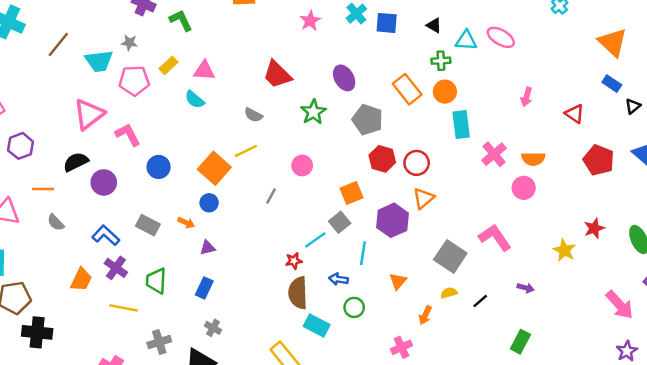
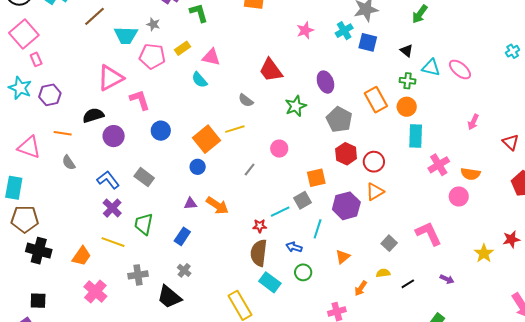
orange arrow: (186, 223) -> (217, 205), moved, size x1.6
gray square: (450, 256) -> (389, 243), size x0.6
orange trapezoid: (81, 280) -> (82, 256), moved

